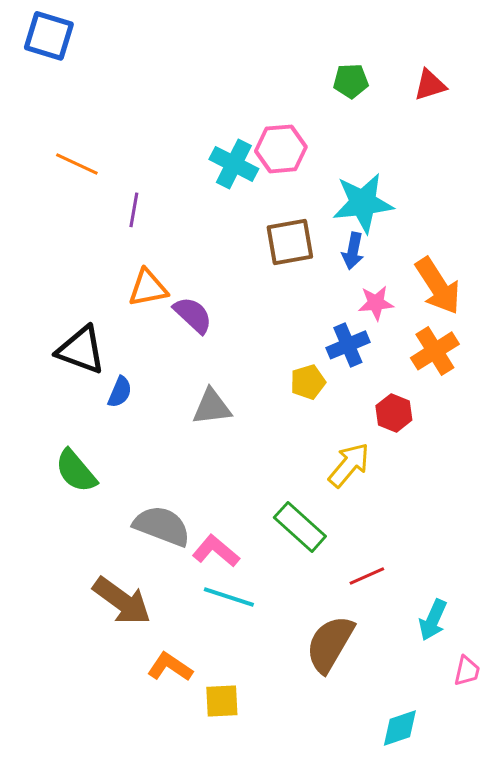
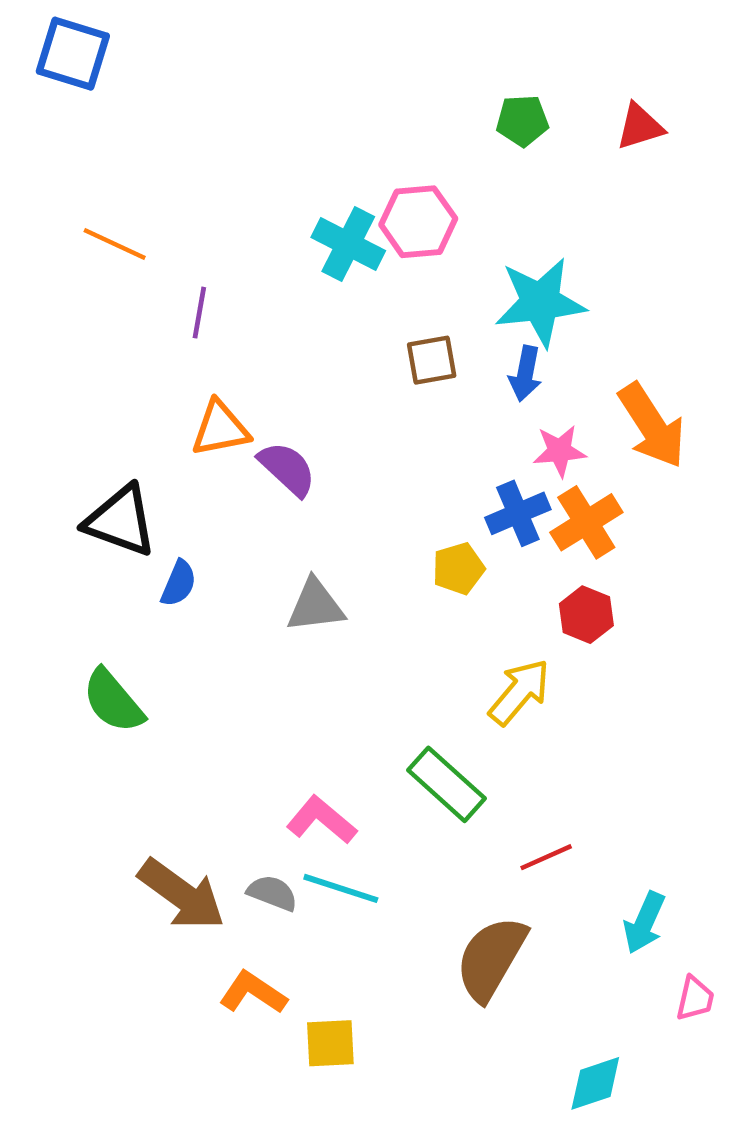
brown square: (290, 242) -> (432, 360), size x0.7
orange cross: (435, 351) -> (586, 522), moved
gray semicircle: (162, 526) -> (272, 893), moved, size x0.6

